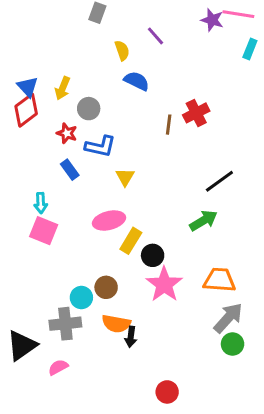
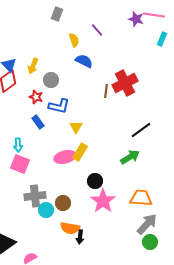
red cross: (196, 113) -> (125, 83), size x1.4
yellow rectangle: (131, 241) -> (80, 152), moved
gray cross: (65, 324) -> (35, 196), moved

